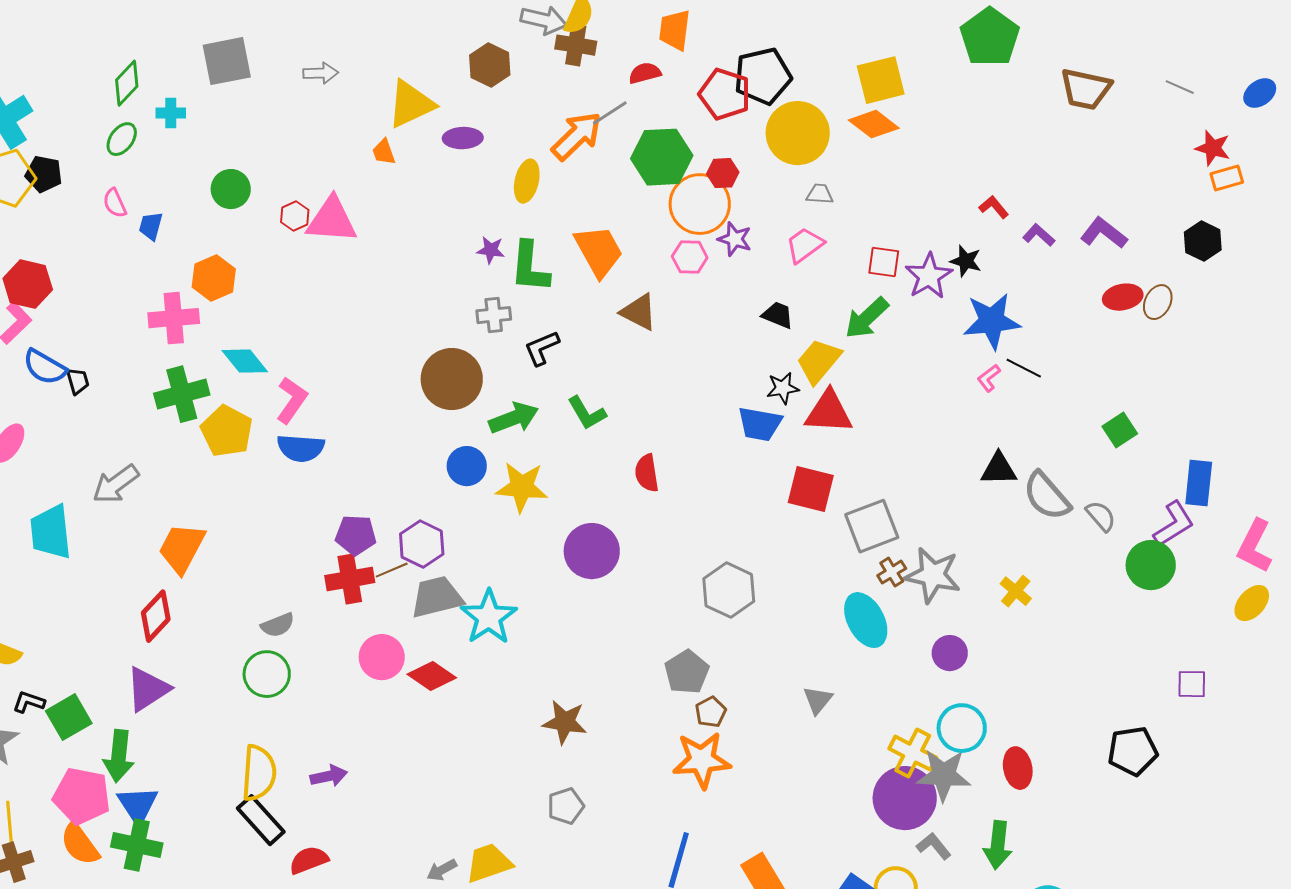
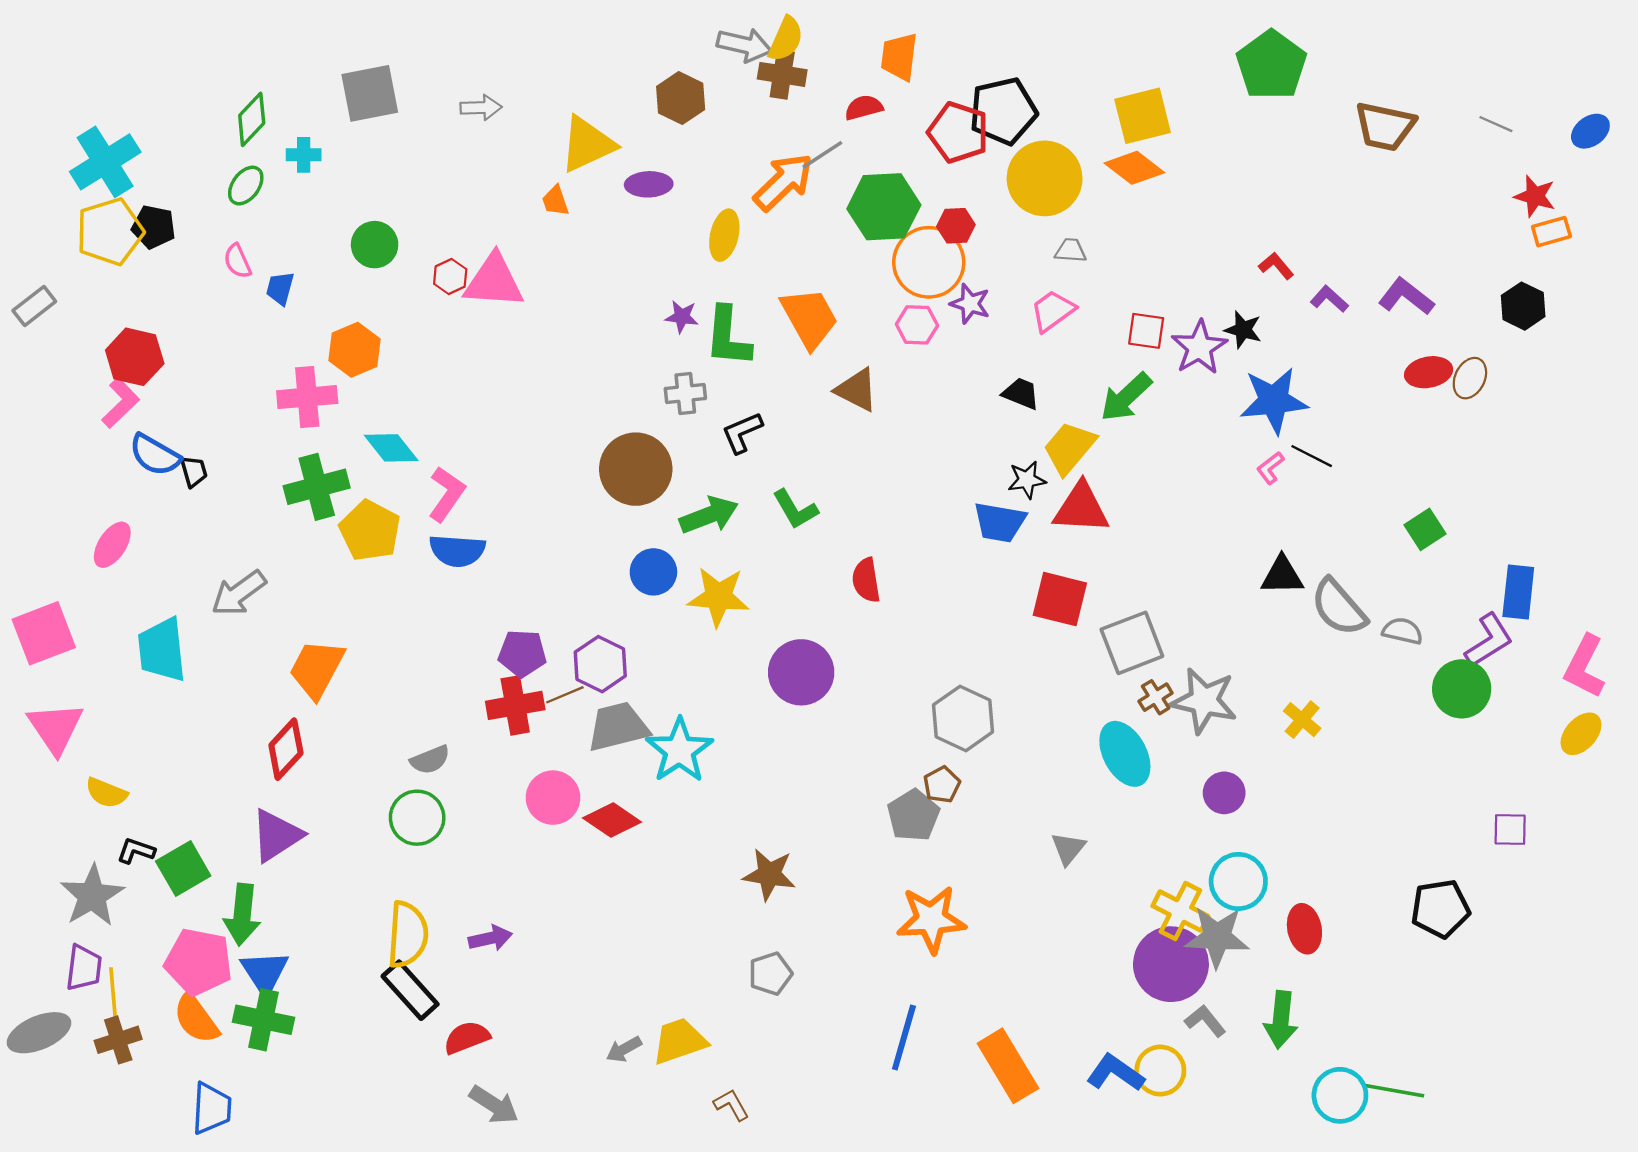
gray semicircle: (1101, 516) -> (1403, 631), turned -36
brown pentagon: (711, 712) -> (942, 785), moved

